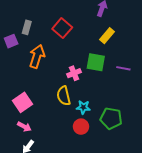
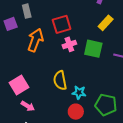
gray rectangle: (27, 27) -> (27, 11), turned -32
red square: (62, 28) -> (62, 24), moved, turned 30
pink cross: (74, 73) -> (69, 44), moved
pink arrow: (24, 127) -> (28, 106), moved

